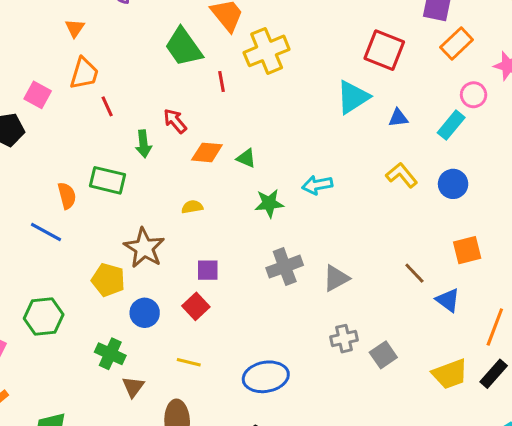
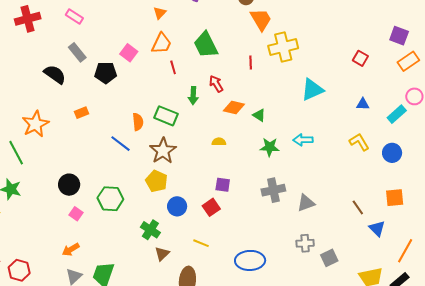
green trapezoid: (184, 47) -> (206, 45), moved
red square: (384, 50) -> (360, 58), size x0.6
cyan triangle: (353, 97) -> (312, 90), moved
brown star: (144, 248) -> (163, 151), moved

